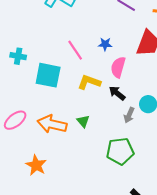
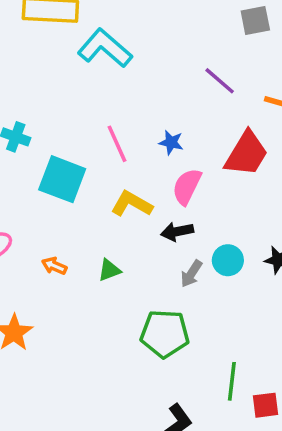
black arrow: (117, 93) -> (177, 232), turned -60
green triangle: (83, 121) -> (109, 270), turned 40
orange arrow: (52, 124) -> (54, 266), size x0.5

